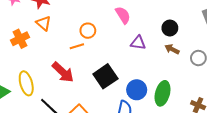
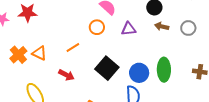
orange triangle: (43, 23) -> (39, 53), moved
orange circle: (88, 31) -> (97, 27), moved
red arrow: (63, 72) -> (66, 75), size x0.7

